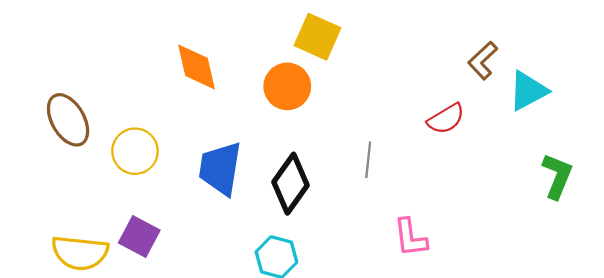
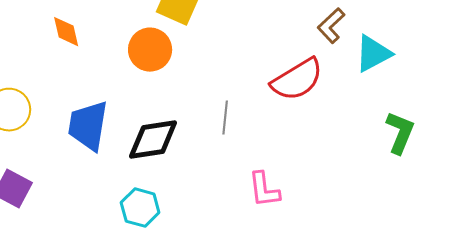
orange diamond: (197, 67) -> (66, 32), size x0.7
red semicircle: (446, 119) -> (297, 80), size x1.5
black diamond: (290, 184) -> (153, 140), turned 46

